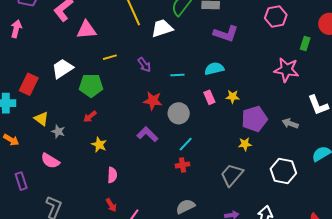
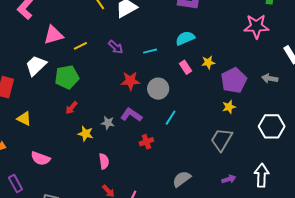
pink triangle: (86, 30) -> (53, 35), moved
gray star: (58, 131) -> (108, 123), moved
red cross: (183, 165) -> (146, 142), moved

